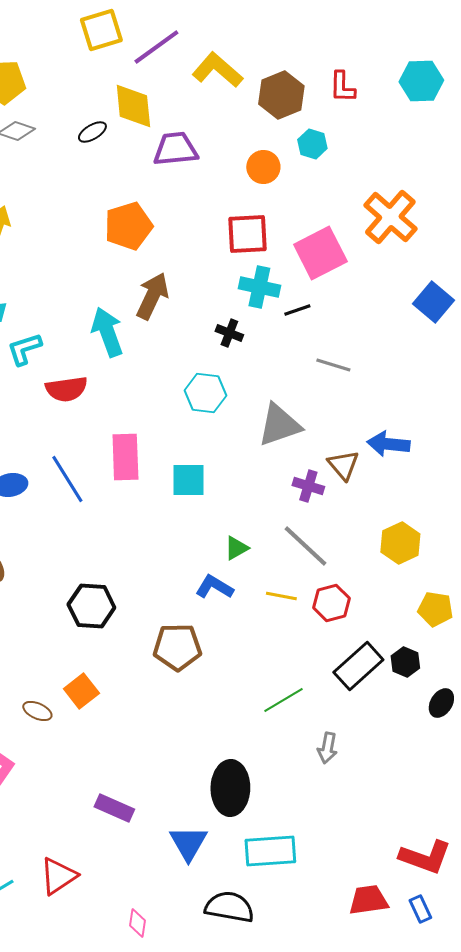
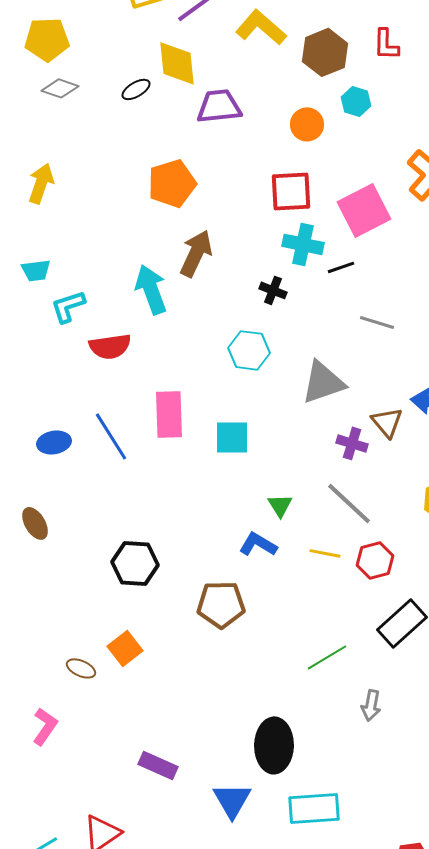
green triangle: (236, 548) -> (280, 505), turned -32

